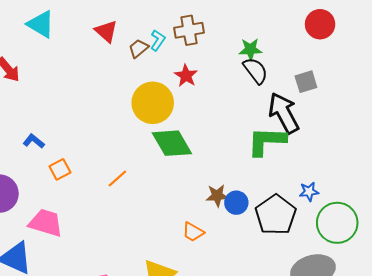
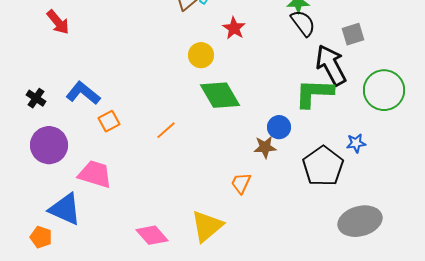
yellow circle: (153, 103) -> (201, 55), size x0.6
blue L-shape: (34, 141) -> (83, 93), size x1.6
blue circle: (236, 203) -> (279, 127), moved
green circle: (337, 223) -> (384, 90), moved
orange trapezoid: (193, 232) -> (241, 183), turned 85

